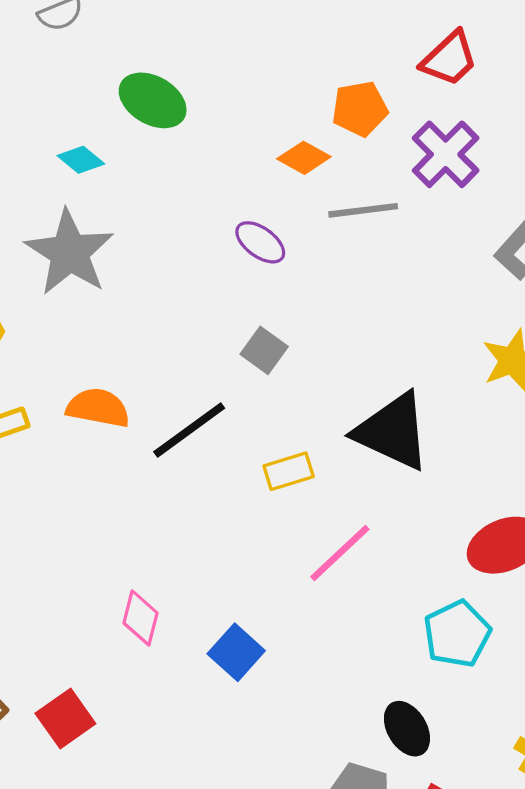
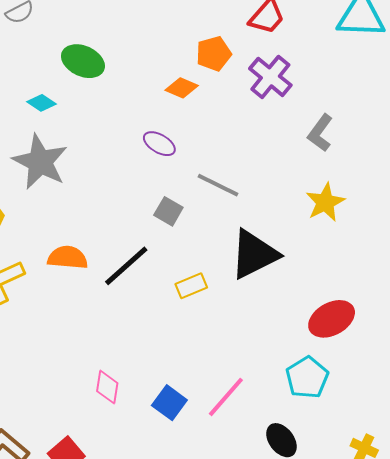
gray line: (363, 210) -> (218, 185), moved, turned 39
black triangle: (393, 431) -> (254, 254), turned -46
pink line: (340, 553) -> (226, 397), moved

